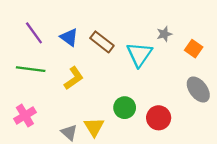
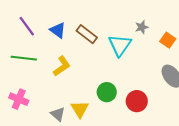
pink cross: (25, 116) -> (19, 99), turned -36

